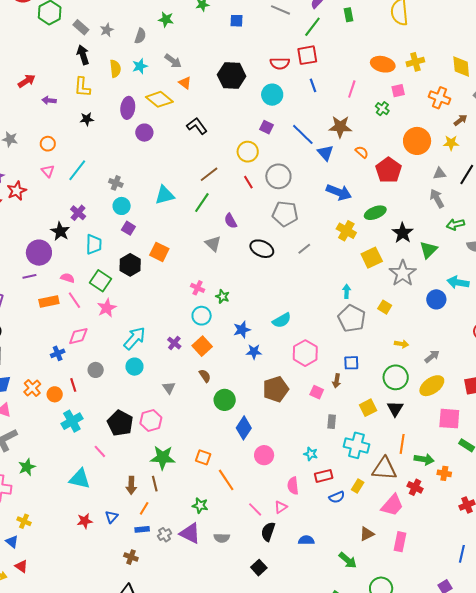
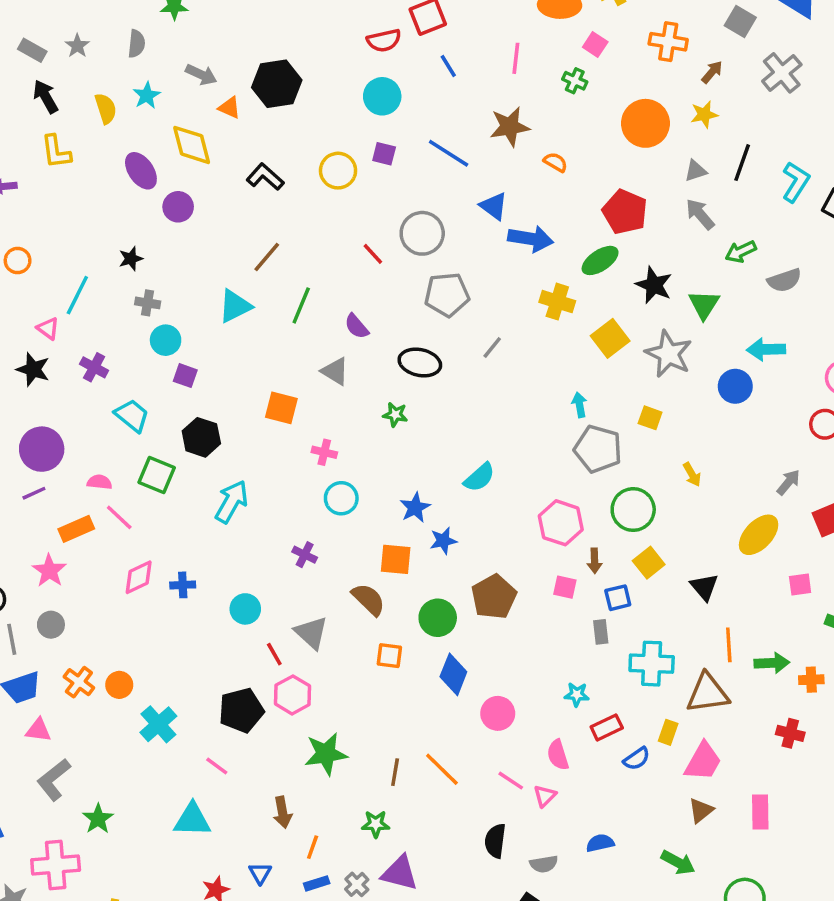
black hexagon: (232, 76) -> (277, 84), moved
pink square: (398, 91) -> (595, 45), turned -32
yellow diamond: (159, 99) -> (192, 145), turned 48
purple ellipse: (128, 108) -> (141, 171), turned -30
black star: (87, 119) -> (131, 259), moved
yellow circle: (248, 152) -> (338, 171), moved
blue triangle: (325, 153) -> (494, 206), moved
red pentagon: (389, 170) -> (625, 212), moved
pink triangle: (48, 171) -> (48, 328), moved
brown line: (209, 174) -> (267, 257), moved
black star: (60, 231) -> (33, 369), moved
cyan trapezoid: (94, 244) -> (132, 416), turned -40
orange square: (159, 252) -> (281, 408), moved
green star: (223, 297) -> (395, 415), moved
pink star: (107, 308) -> (49, 571), moved
cyan arrow: (135, 338) -> (232, 502), moved
yellow arrow: (402, 344) -> (692, 474), turned 64
orange square: (202, 346) -> (396, 559), moved, turned -30
blue cross: (58, 353) -> (183, 585), moved, turned 32
pink hexagon: (305, 353) -> (561, 523), moved
gray arrow: (432, 356) -> (788, 482), moved
blue square: (351, 363) -> (618, 598), moved
gray circle: (96, 370) -> (51, 625), moved
brown semicircle: (205, 376) -> (368, 599), size x1.5
green circle: (396, 377) -> (633, 510), moved
red line: (73, 385) -> (274, 654), moved
gray triangle: (169, 388) -> (311, 633), size x1.5
green circle: (225, 400) -> (438, 618), moved
yellow square: (368, 408) -> (649, 563), moved
pink square: (449, 419) -> (800, 584), size x0.6
black pentagon: (120, 423) -> (241, 710), turned -30
orange square: (203, 457) -> (389, 656), moved
brown line: (155, 484) -> (395, 772), moved, turned 35
red cross: (415, 487) -> (790, 733), moved
green star: (200, 505) -> (376, 824), moved
pink trapezoid: (392, 505) -> (703, 761), moved
pink line: (255, 509) -> (511, 781), moved
black semicircle: (268, 532) -> (495, 841), moved
gray semicircle: (222, 538) -> (544, 864), moved

